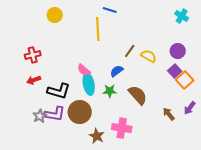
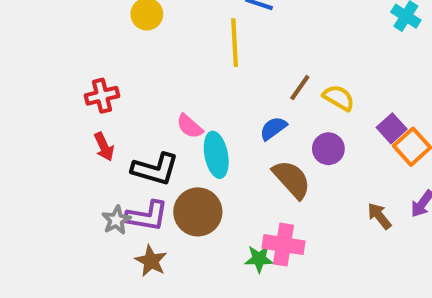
purple circle: (178, 51) -> (328, 149), moved
pink semicircle: (84, 70) -> (190, 126), moved
red arrow: (34, 80) -> (104, 147), turned -96
green star: (110, 91) -> (259, 259), moved
brown semicircle: (138, 95) -> (292, 179), moved
brown star: (97, 136) -> (151, 261), moved

